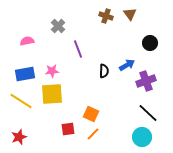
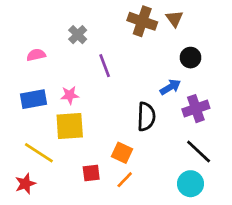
brown cross: (106, 16) -> (142, 21), size x1.5
black circle: (150, 43) -> (191, 58), moved
black semicircle: (104, 71) -> (146, 117), moved, size x1.5
yellow line: (21, 101) -> (39, 153), moved

